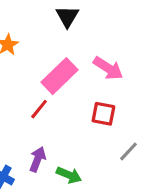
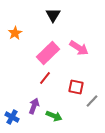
red line: (39, 109) -> (45, 78), moved
red square: (103, 114) -> (76, 87), moved

